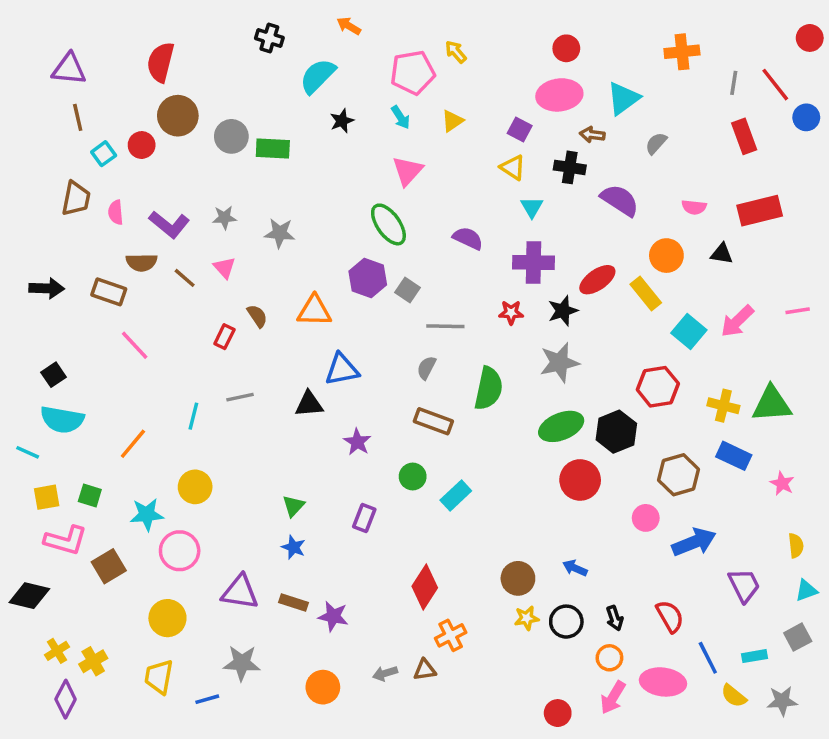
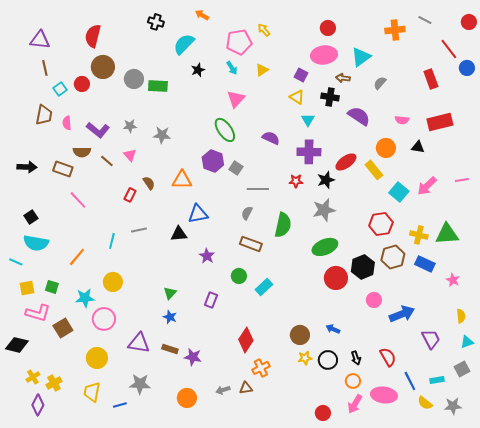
gray line: (734, 83) -> (425, 20), moved, turned -72
black hexagon: (616, 432) -> (363, 267), moved
brown hexagon: (679, 475) -> (393, 257), moved

